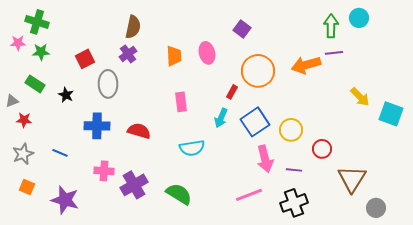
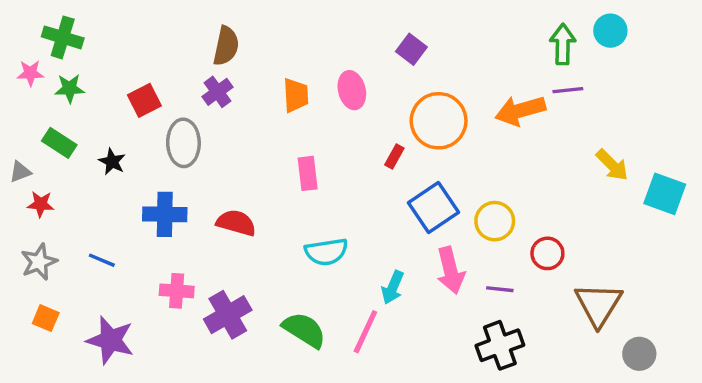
cyan arrow: (221, 118) -> (393, 287), moved
pink line: (249, 195) -> (365, 332), moved, turned -44

